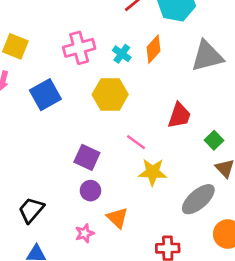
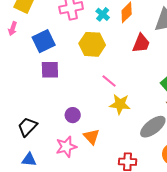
red trapezoid: (179, 116) -> (141, 43), moved
purple square: (87, 157) -> (50, 70), moved, turned -30
pink star: (85, 233) -> (66, 147), size x1.5

